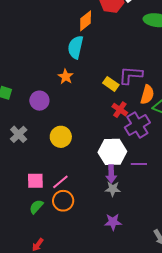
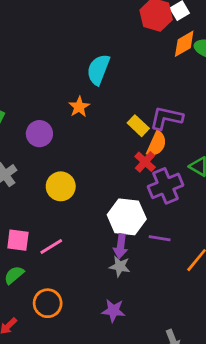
orange diamond: (86, 21) -> (184, 44), moved
orange semicircle: (147, 95) -> (157, 144), moved
orange circle: (63, 201) -> (48, 303), moved

